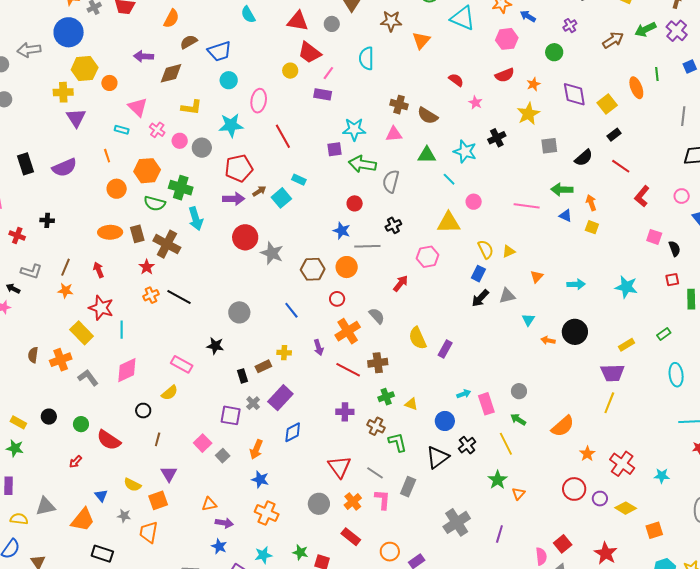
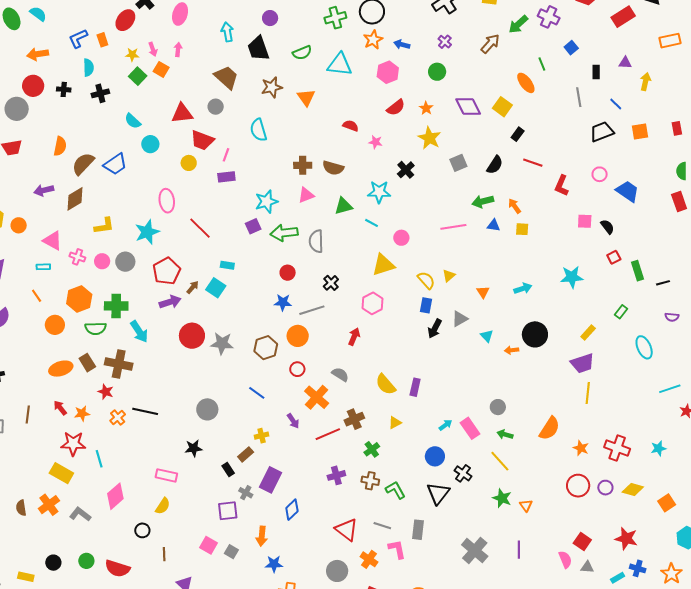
brown semicircle: (189, 42) -> (83, 164), size x1.4
cyan circle: (229, 80) -> (150, 144), moved
orange star: (66, 291) -> (82, 413), moved
red line: (348, 370) -> (328, 434), turned -35
yellow triangle: (411, 404) -> (395, 423), moved, turned -32

